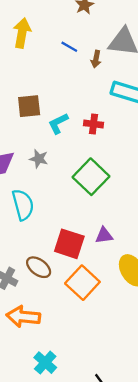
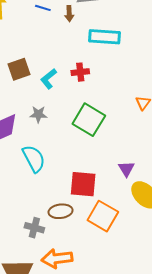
purple triangle: (104, 235) -> (126, 169), moved, turned -42
brown ellipse: (39, 267) -> (61, 211), turned -30

